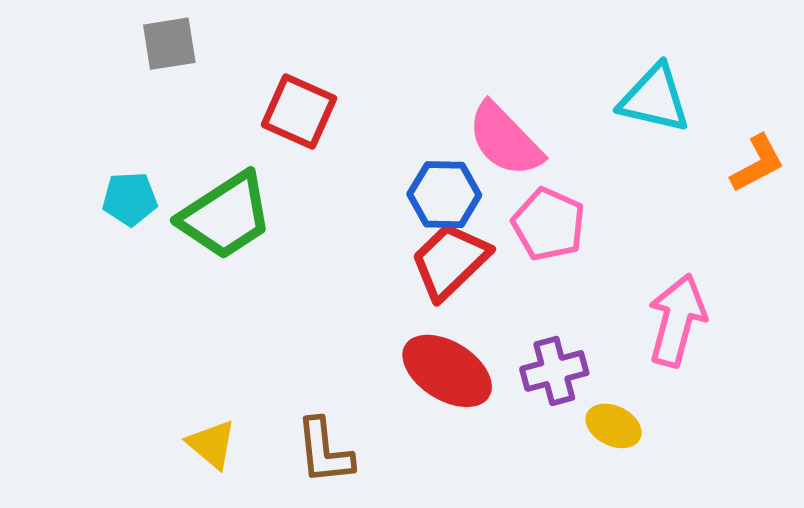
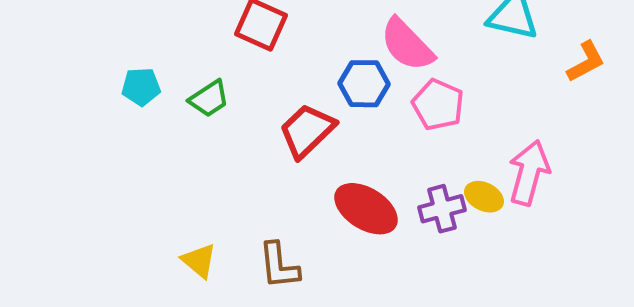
green trapezoid: (226, 216) -> (209, 99), size x0.6
red trapezoid: (450, 261) -> (307, 131), moved
yellow ellipse: (614, 426) -> (484, 197), moved

